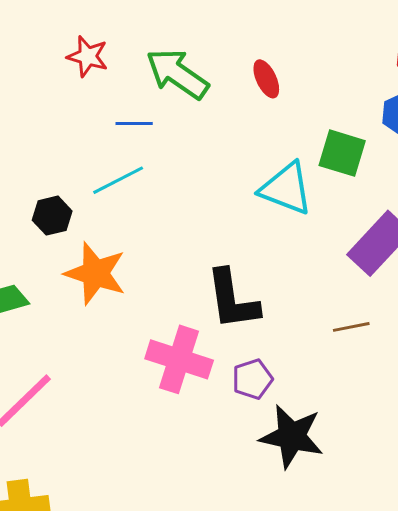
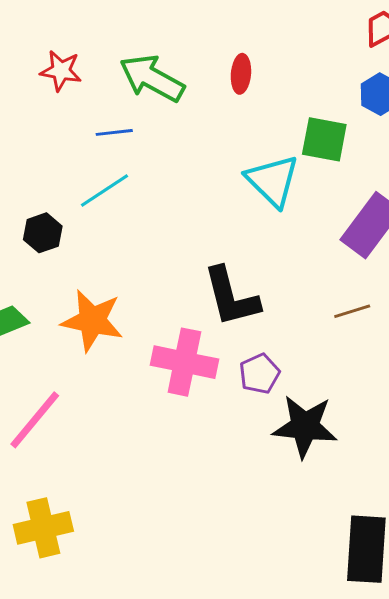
red ellipse: (266, 79) -> (241, 74), turned 36
cyan triangle: (286, 189) -> (273, 181), turned 30
orange star: (95, 273) -> (92, 321), moved

